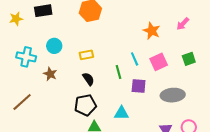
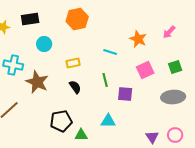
cyan circle: (54, 46) -> (44, 44), moved
cyan line: (135, 59) -> (110, 52), moved, turned -48
brown star: (50, 74) -> (37, 82), size x1.6
gray ellipse: (173, 95) -> (173, 97), moved
black pentagon: (85, 105) -> (61, 121), moved

